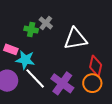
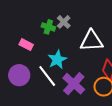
cyan star: (25, 60) -> (57, 60), moved, turned 30

